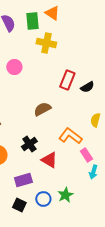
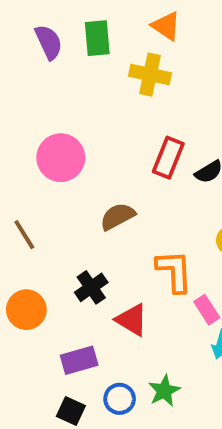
orange triangle: (52, 13) -> (166, 26), moved
yellow cross: (46, 43) -> (150, 75), moved
pink circle: (14, 67) -> (61, 158), moved, size x1.5
orange L-shape: (70, 136) -> (174, 271), turned 50

